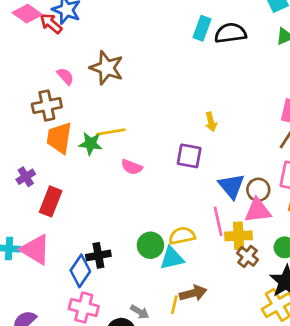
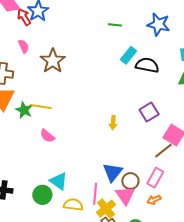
pink semicircle: (65, 76) -> (24, 46), moved
purple square: (189, 156) -> (149, 112), moved, turned 30
pink triangle: (258, 211) -> (125, 195), turned 45
yellow semicircle: (182, 236) -> (73, 205), moved
yellow cross: (239, 236) -> (106, 209), turned 36
cyan triangle: (172, 258) -> (59, 181), moved, turned 30

